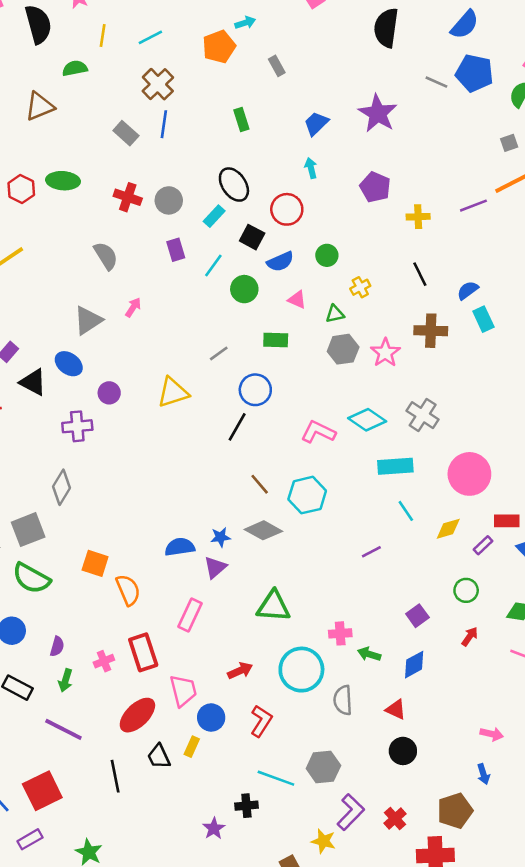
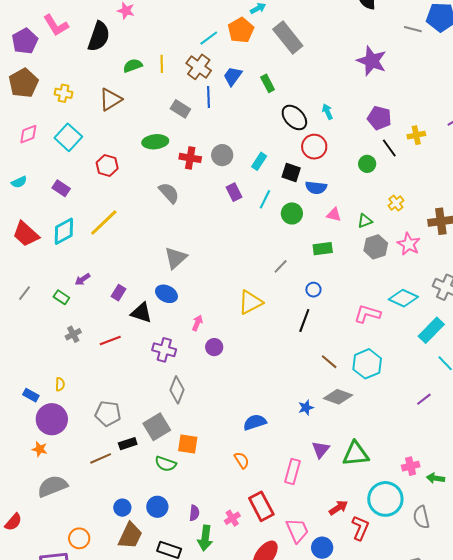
black semicircle: (38, 24) -> (99, 36), turned 44
yellow line: (103, 35) -> (162, 64), moved
cyan line: (150, 37) -> (209, 38), moved
gray rectangle: (277, 66) -> (288, 37), size x2.0
blue trapezoid: (316, 123) -> (233, 76), moved
green ellipse: (63, 181) -> (155, 142), moved
black ellipse: (234, 185) -> (294, 117), moved
green circle: (327, 255) -> (367, 164), moved
gray semicircle: (106, 256) -> (169, 193), moved
blue semicircle: (280, 262) -> (316, 188), turned 40
black line: (420, 274) -> (389, 148), moved
yellow cross: (360, 287) -> (396, 203), moved
pink arrow: (133, 307) -> (197, 323), moved
blue circle: (255, 390) -> (313, 290), size x0.6
purple circle: (109, 393) -> (214, 347), moved
purple cross: (77, 426) -> (164, 350), moved, turned 30
cyan rectangle: (395, 466) -> (431, 330), turned -32
blue semicircle: (180, 547) -> (255, 422), moved
orange square: (95, 563) -> (188, 444), moved
purple triangle: (215, 567) -> (321, 450), moved
green semicircle: (31, 578) -> (166, 464), size x0.7
orange semicircle: (128, 590) -> (242, 460), size x0.7
green arrow: (65, 680) -> (205, 538), size x1.4
red L-shape: (261, 721) -> (360, 528), moved

